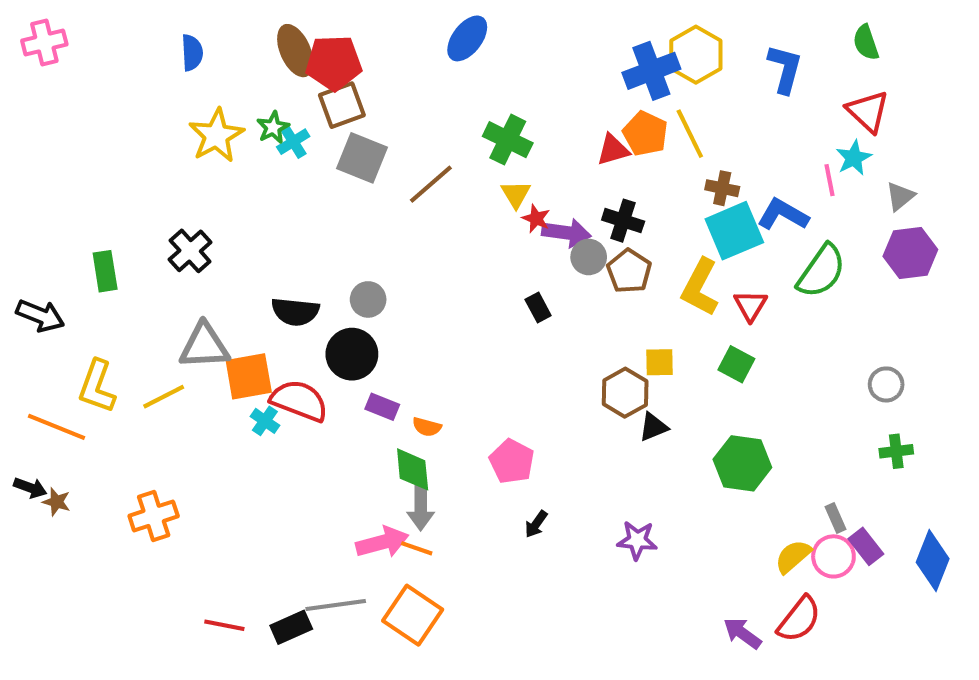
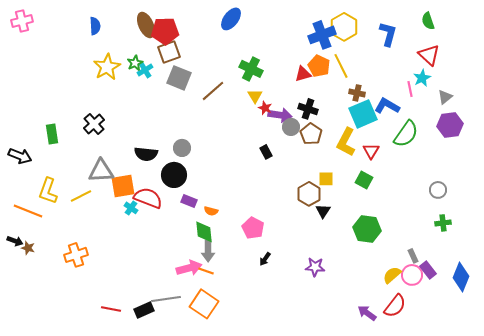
black triangle: (653, 427) -> (323, 211), turned -35

